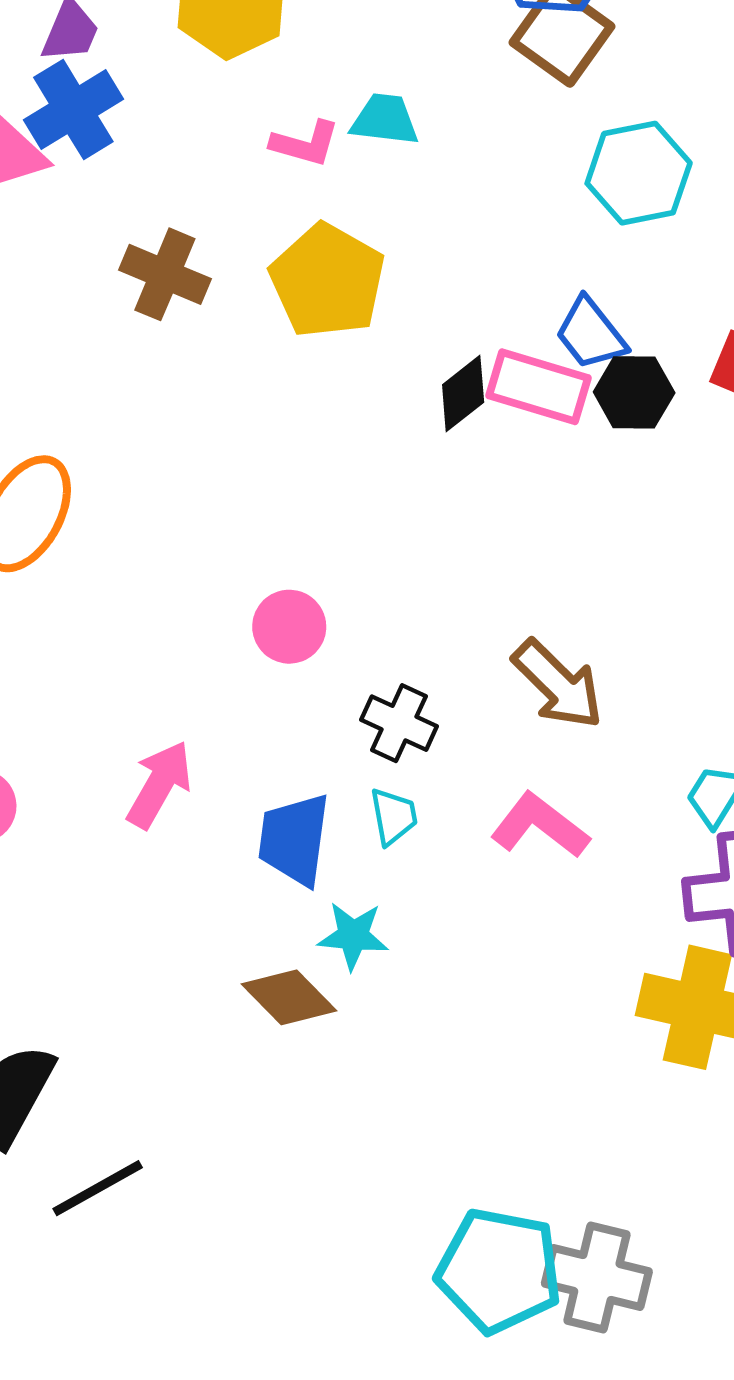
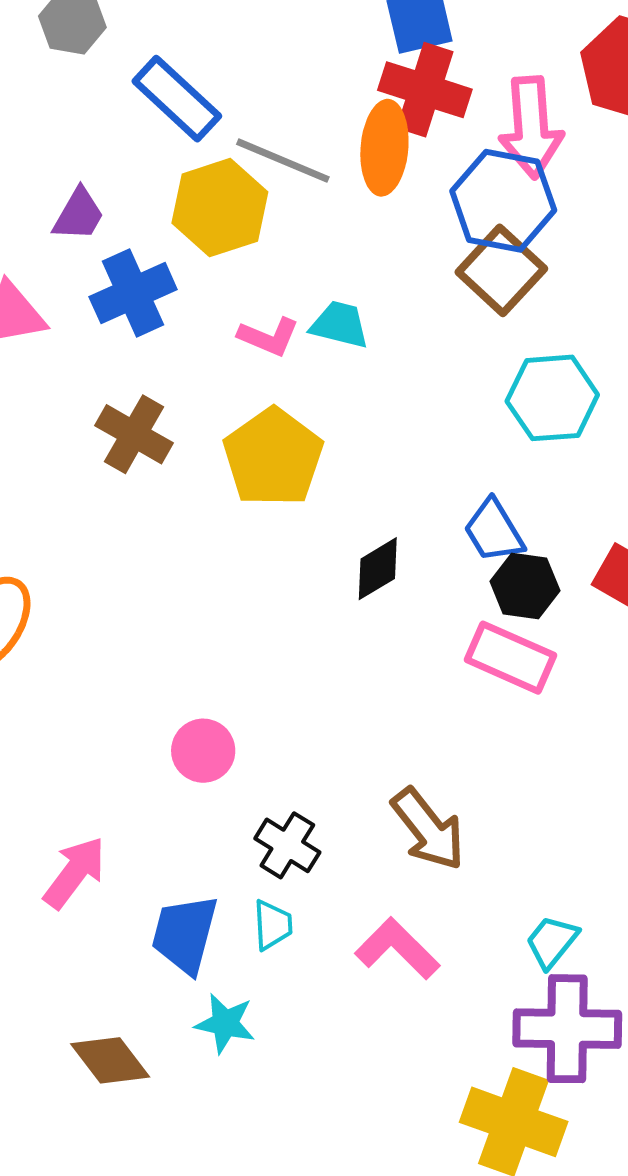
blue cross: (73, 110) -> (133, 293), moved
pink rectangle: (538, 387) -> (511, 658), moved
brown diamond: (289, 997) -> (110, 1060), moved

